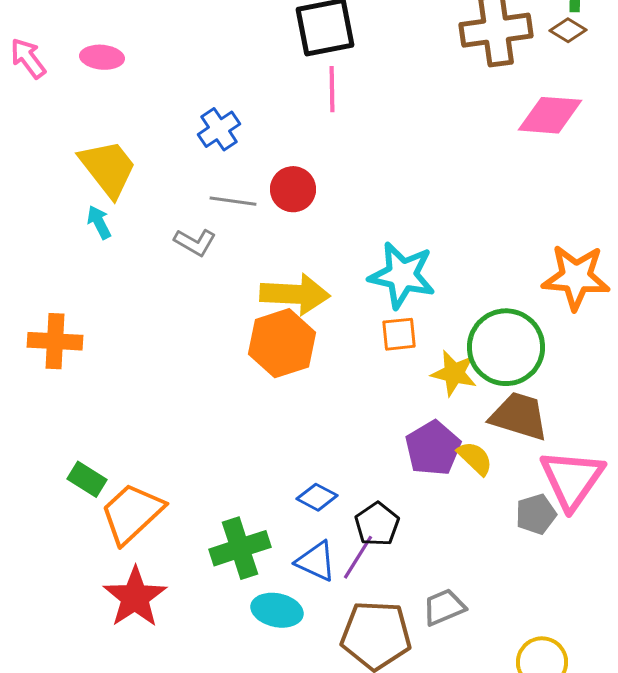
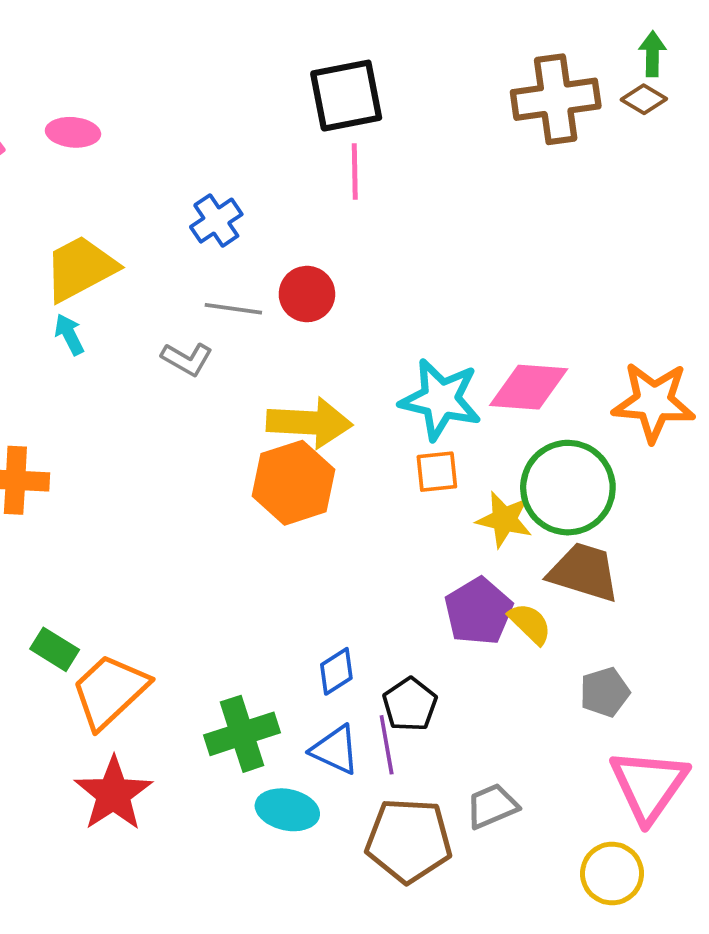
pink diamond: (550, 115) -> (529, 387), moved
yellow trapezoid: (108, 168) -> (80, 268), turned -80
pink triangle: (572, 479) -> (649, 785), moved
blue diamond: (317, 497) -> (336, 671), turned -60
purple line: (358, 557) -> (387, 745), turned -42

